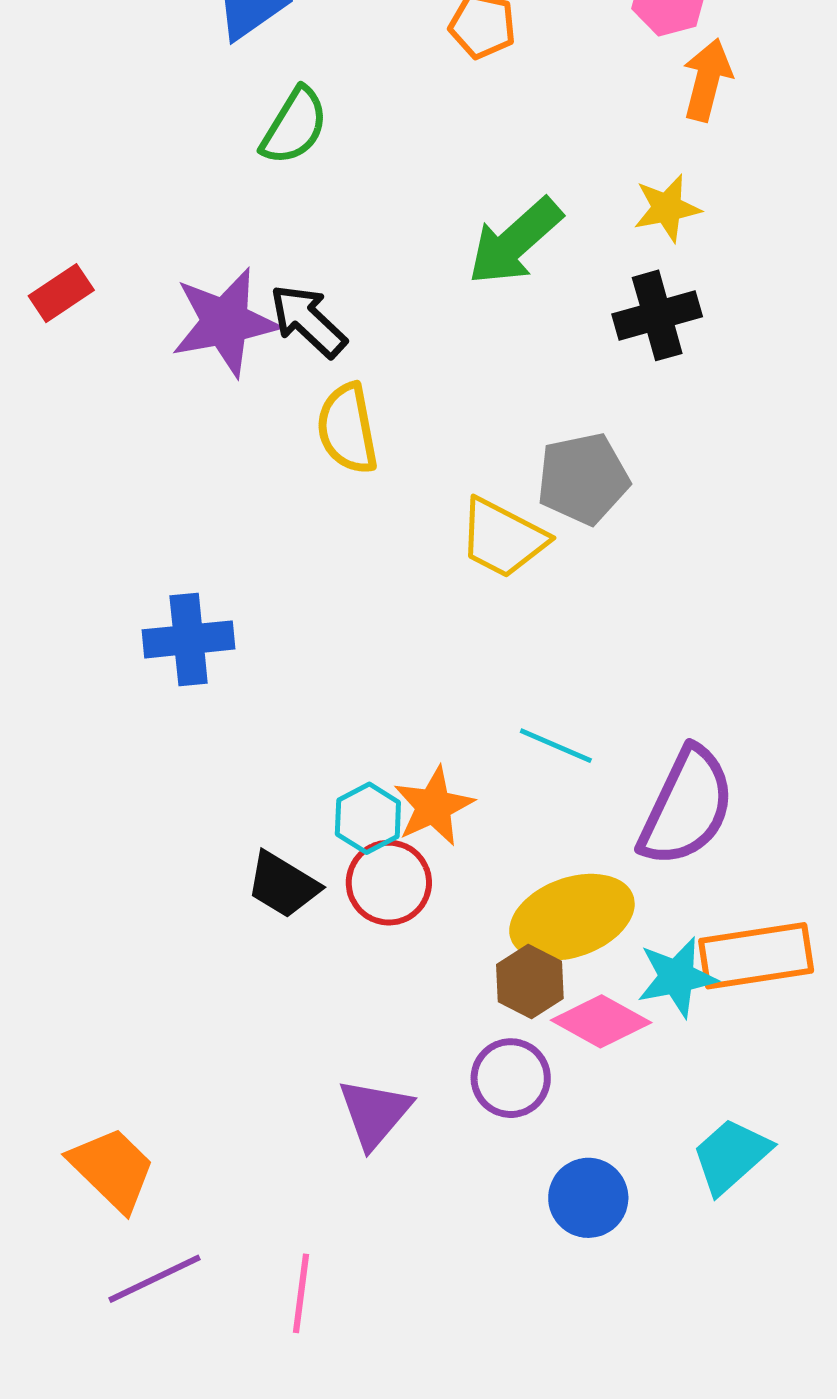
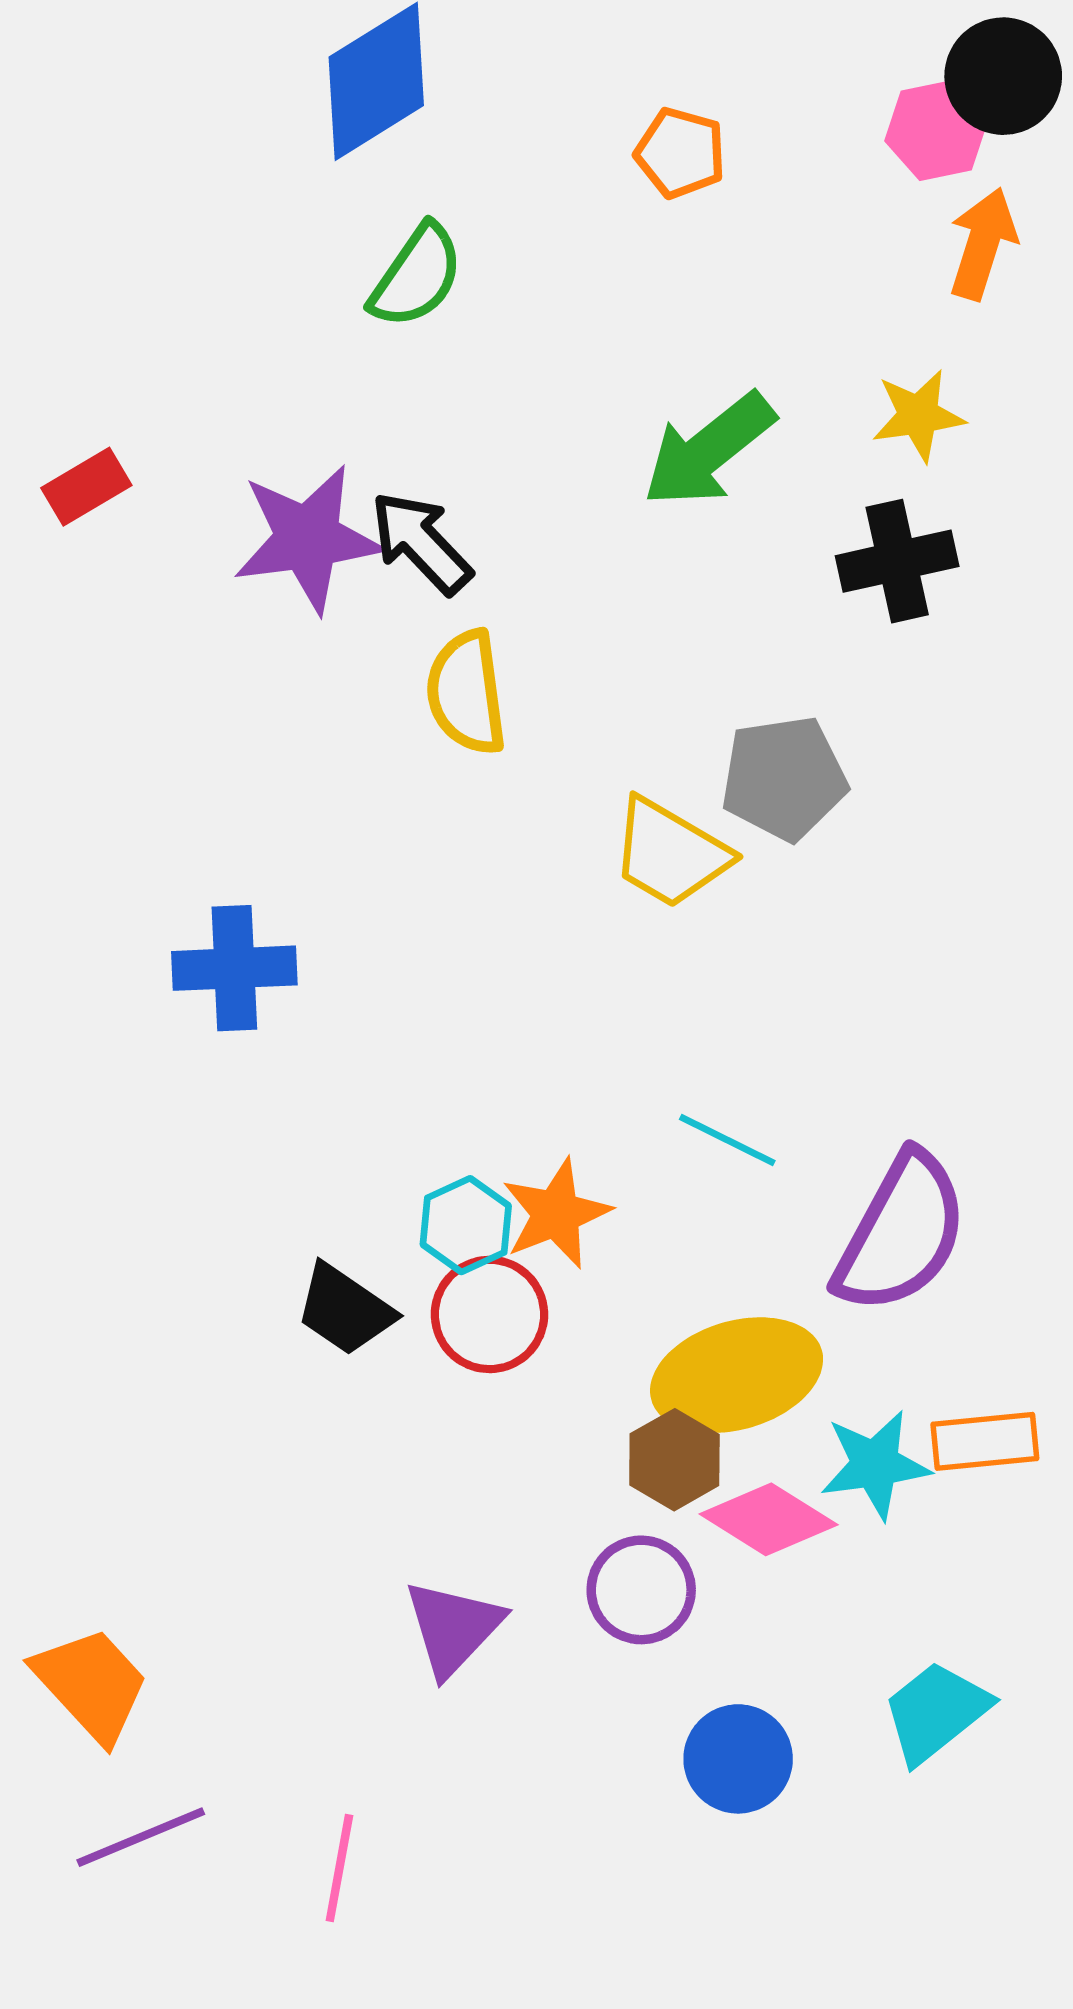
orange rectangle: (756, 956) -> (985, 1441), size x0.7

